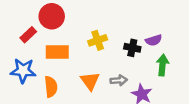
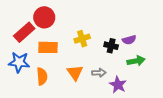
red rectangle: (28, 35) -> (24, 32), size x1.5
green arrow: (163, 65) -> (136, 61), turned 72

